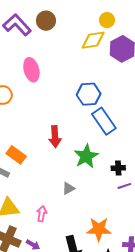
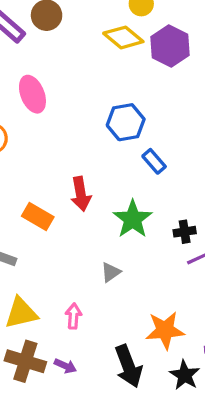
yellow diamond: (93, 40) -> (123, 37), turned 55
blue rectangle: (104, 121) -> (154, 161), size x0.6
orange rectangle: (16, 155) -> (38, 216), moved

